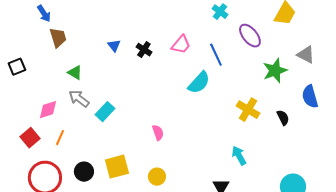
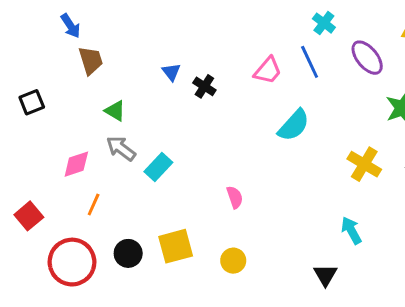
black cross: (144, 50) -> (204, 86), moved
blue line: (216, 55) -> (310, 62), moved
red square: (30, 138) -> (29, 216), moved

